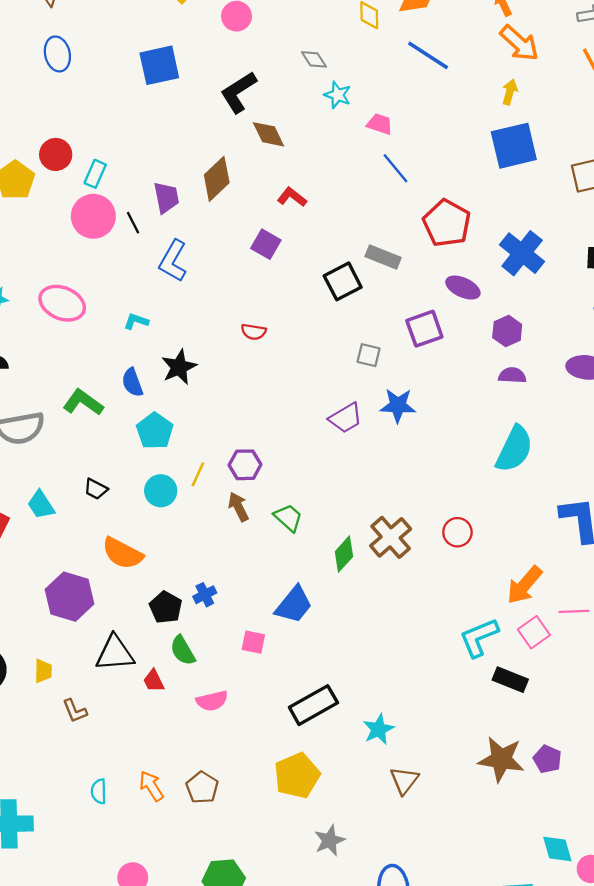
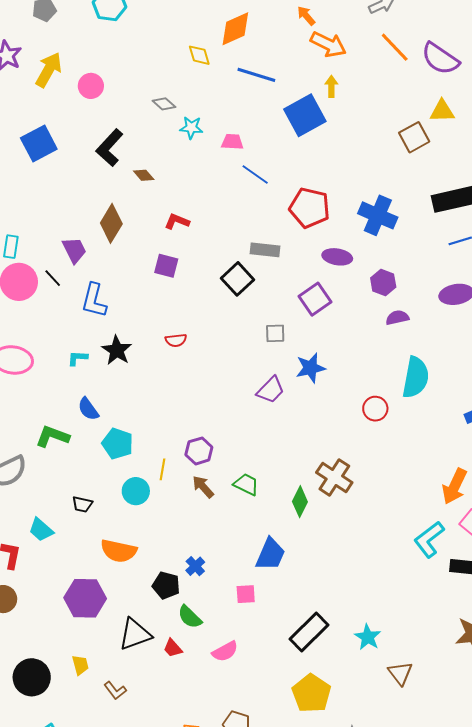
brown diamond: (269, 134) -> (144, 175), size x0.7
blue square: (514, 146) -> (305, 115), moved
black star: (179, 367) -> (117, 350), moved
red circle: (457, 532) -> (375, 409), moved

